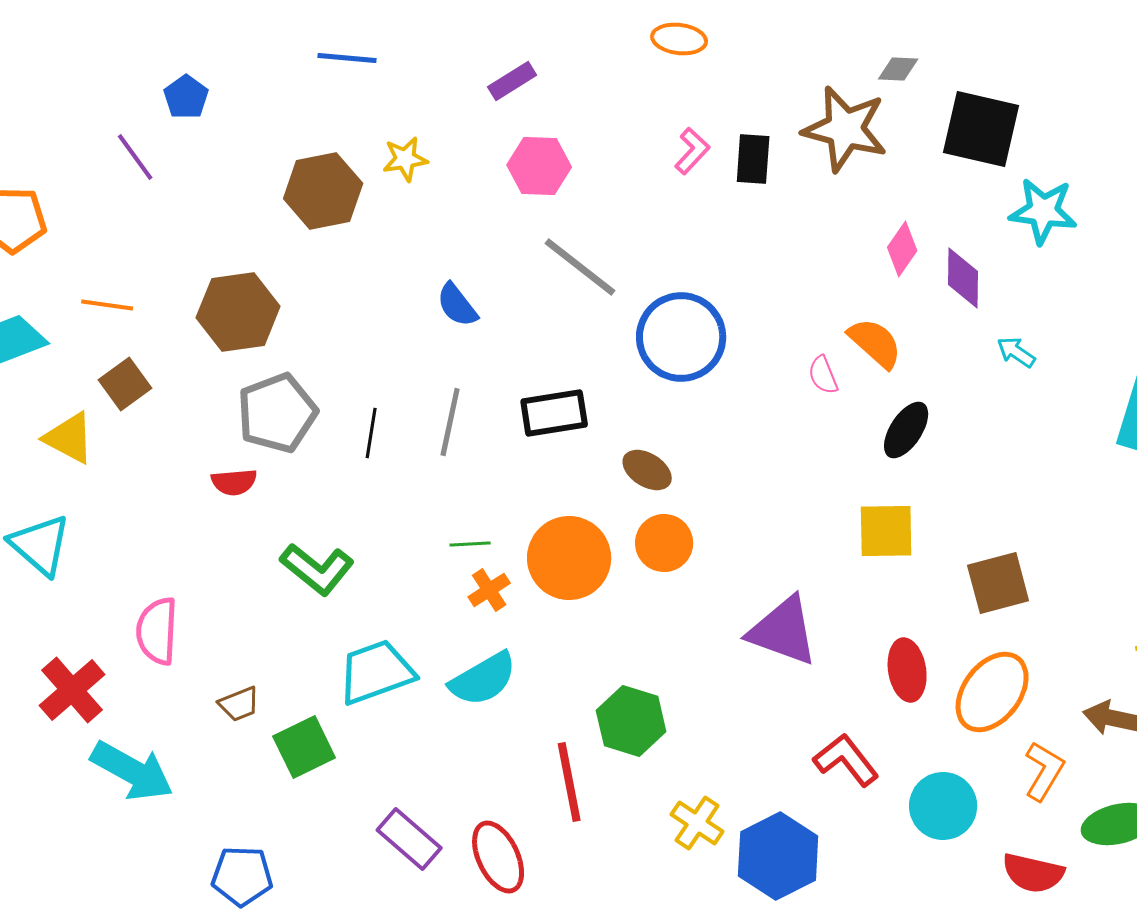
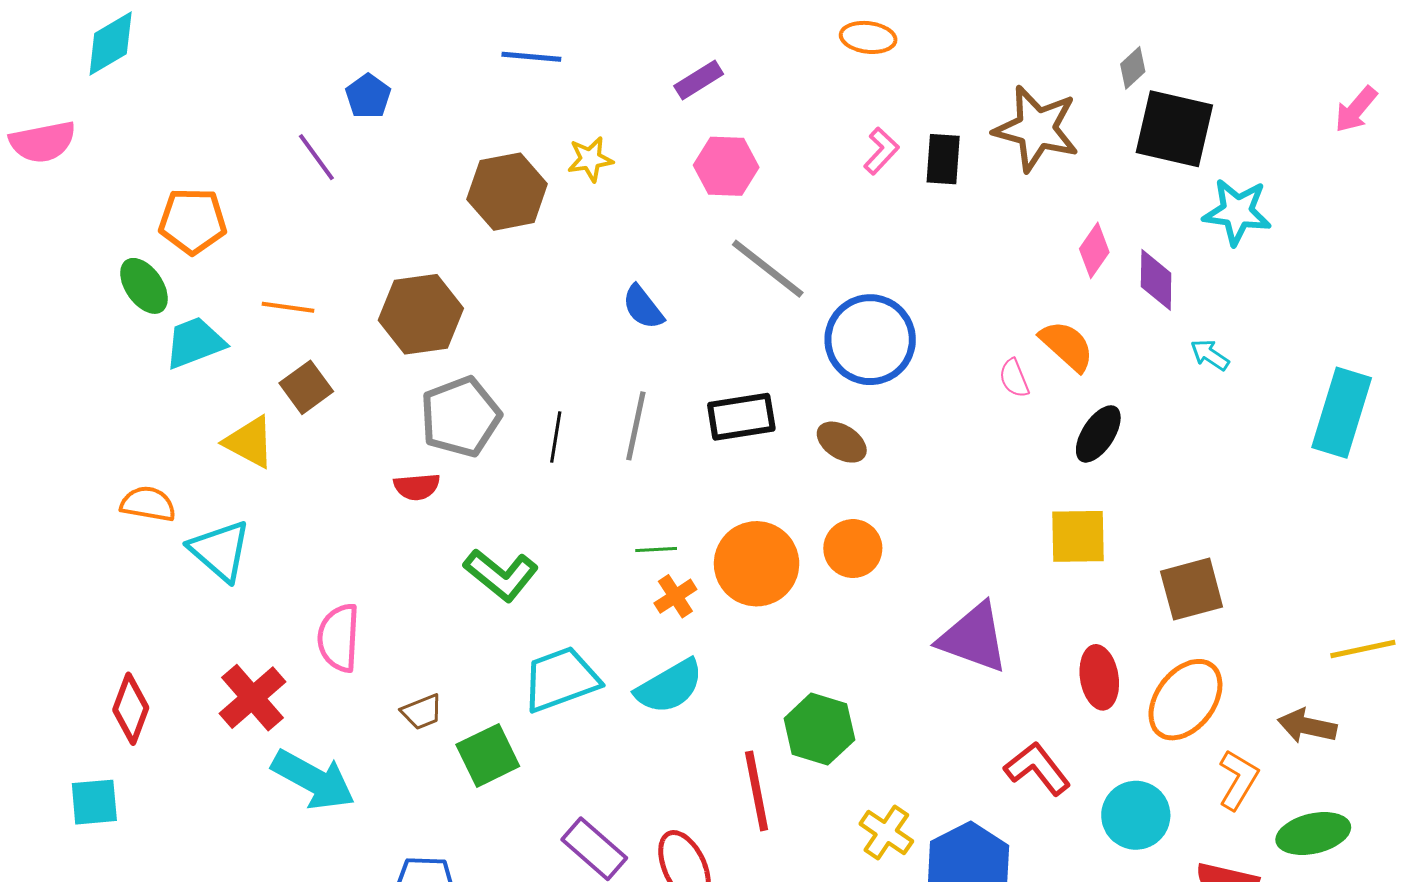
gray diamond: (898, 69) -> (1133, 68), moved, turned -45
brown ellipse: (647, 470) -> (842, 442), moved

